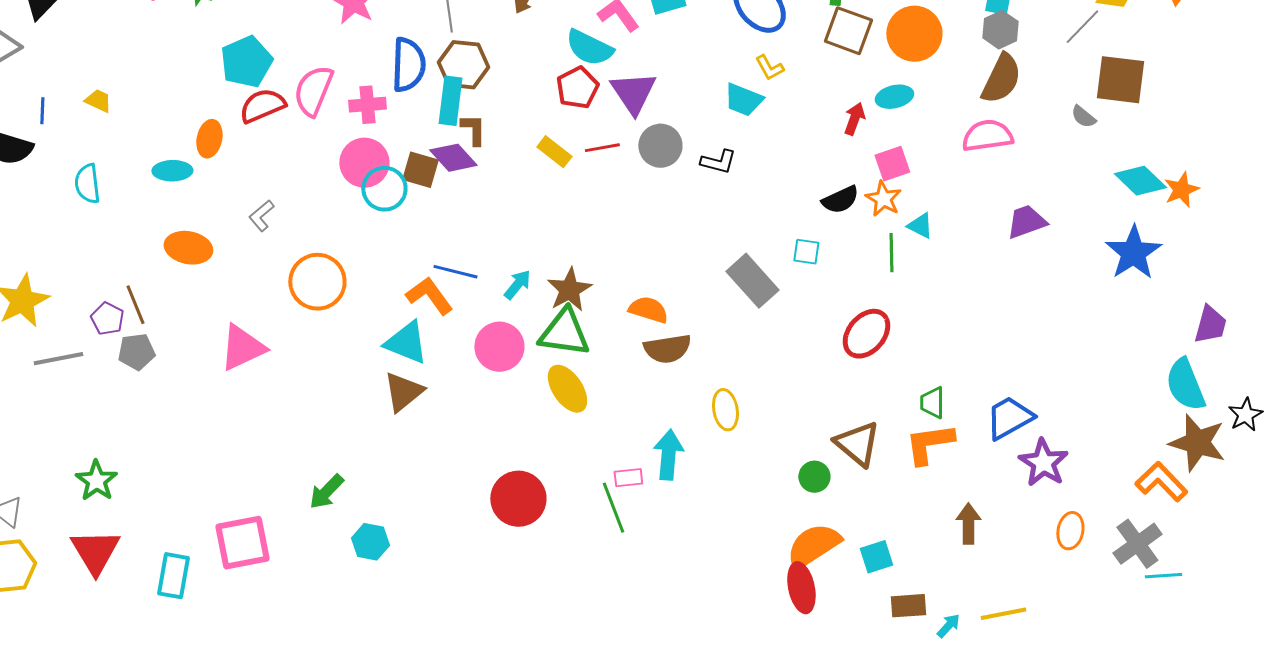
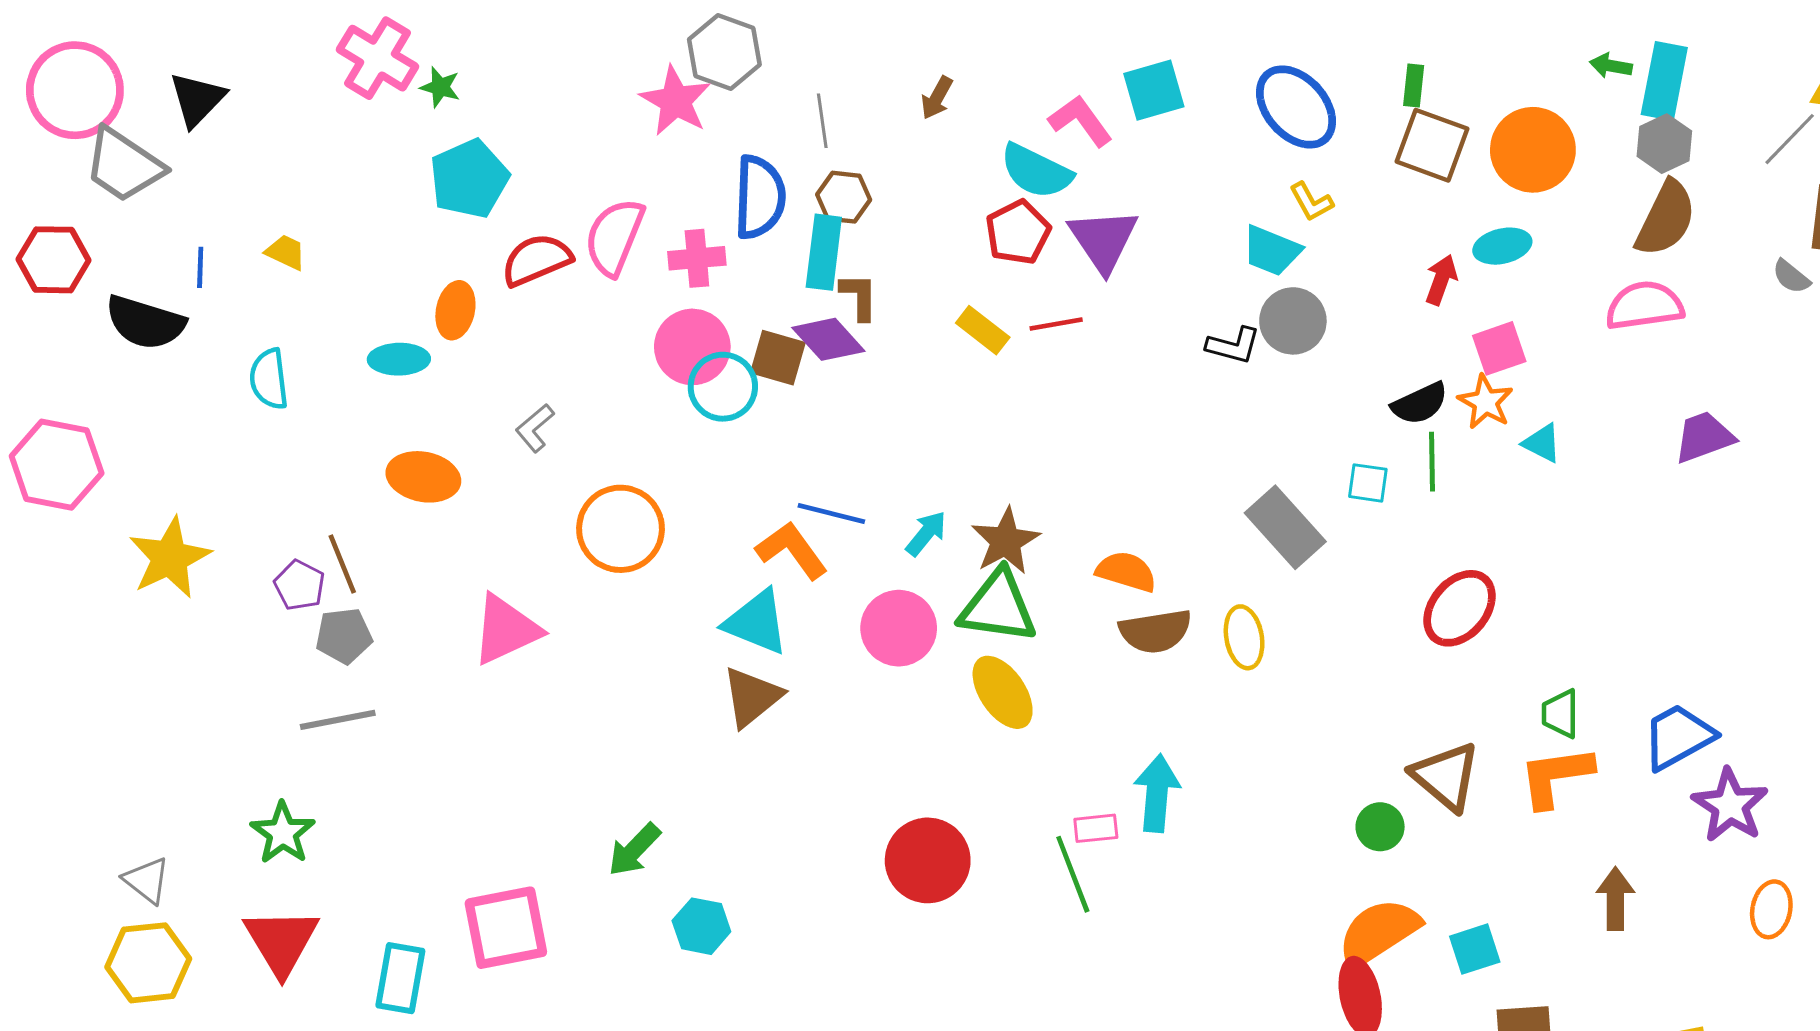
cyan pentagon: (246, 62) -> (469, 179), moved
brown hexagon: (463, 65) -> (844, 197), size x0.7
gray circle: (660, 146) -> (1293, 321), moved
green line: (891, 253) -> (1432, 462), moved
gray line: (58, 359) -> (338, 720), moved
yellow ellipse: (725, 410) -> (1244, 637), moved

